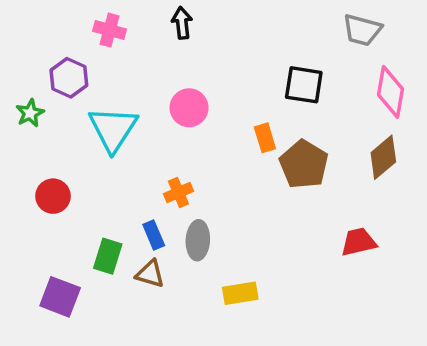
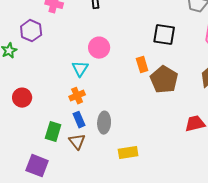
cyan triangle: (113, 129) -> (80, 69), moved, size x0.6
orange cross: (178, 193) -> (77, 96), moved
brown triangle: (150, 274) -> (77, 142), turned 36
purple square: (60, 297) -> (37, 166), moved

